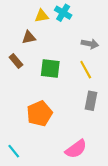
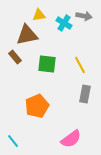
cyan cross: (63, 13) -> (64, 23), moved
brown triangle: (29, 37) -> (27, 35), size x1.6
gray arrow: (90, 44) -> (84, 16), moved

